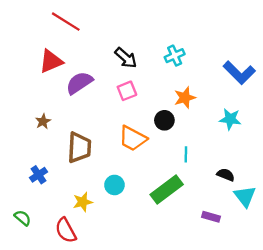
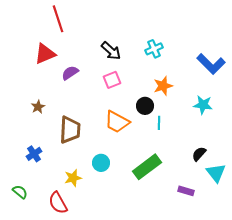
red line: (66, 22) -> (58, 19), turned 40
purple semicircle: (79, 83) -> (70, 73), size x0.7
cyan line: (186, 154) -> (159, 123), moved
black semicircle: (226, 175) -> (199, 154), turned -70

